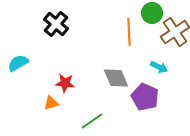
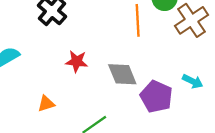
cyan arrow: (159, 67) -> (193, 81), moved
red star: (65, 83) -> (77, 61), moved

